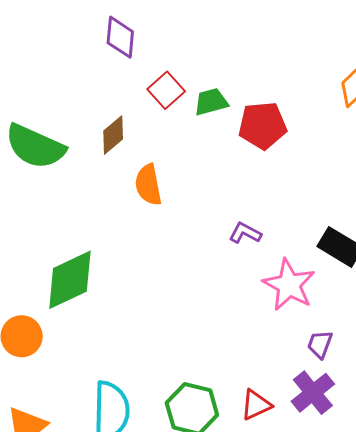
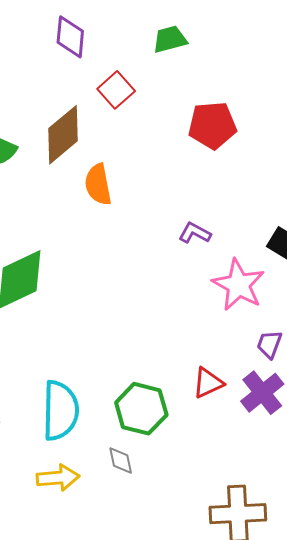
green trapezoid: (211, 102) -> (170, 39), moved
brown diamond: (113, 135) -> (63, 135), size x1.5
red triangle: (256, 405) -> (208, 383), moved

